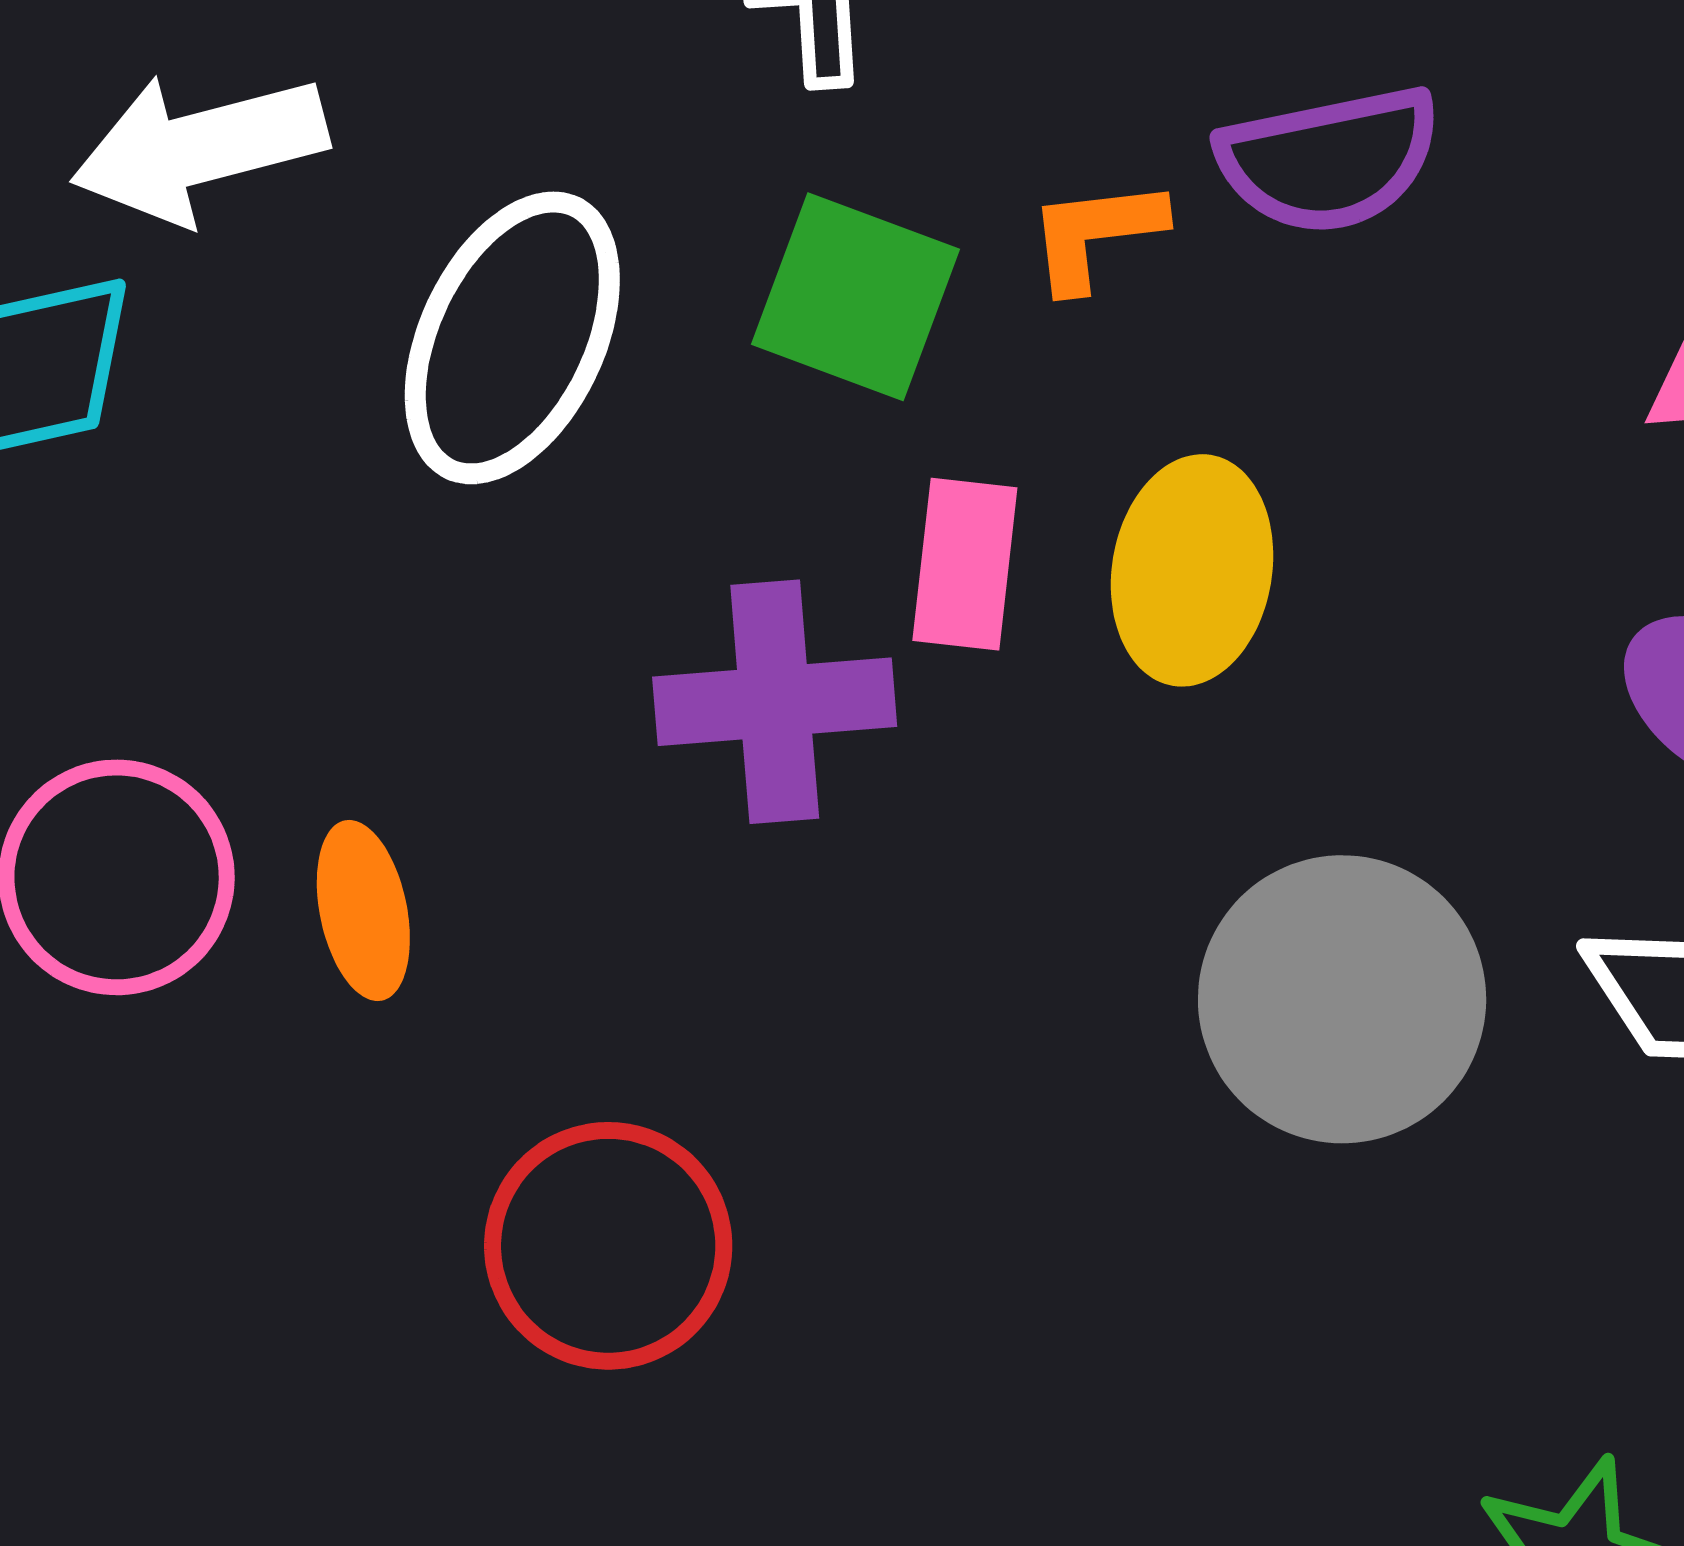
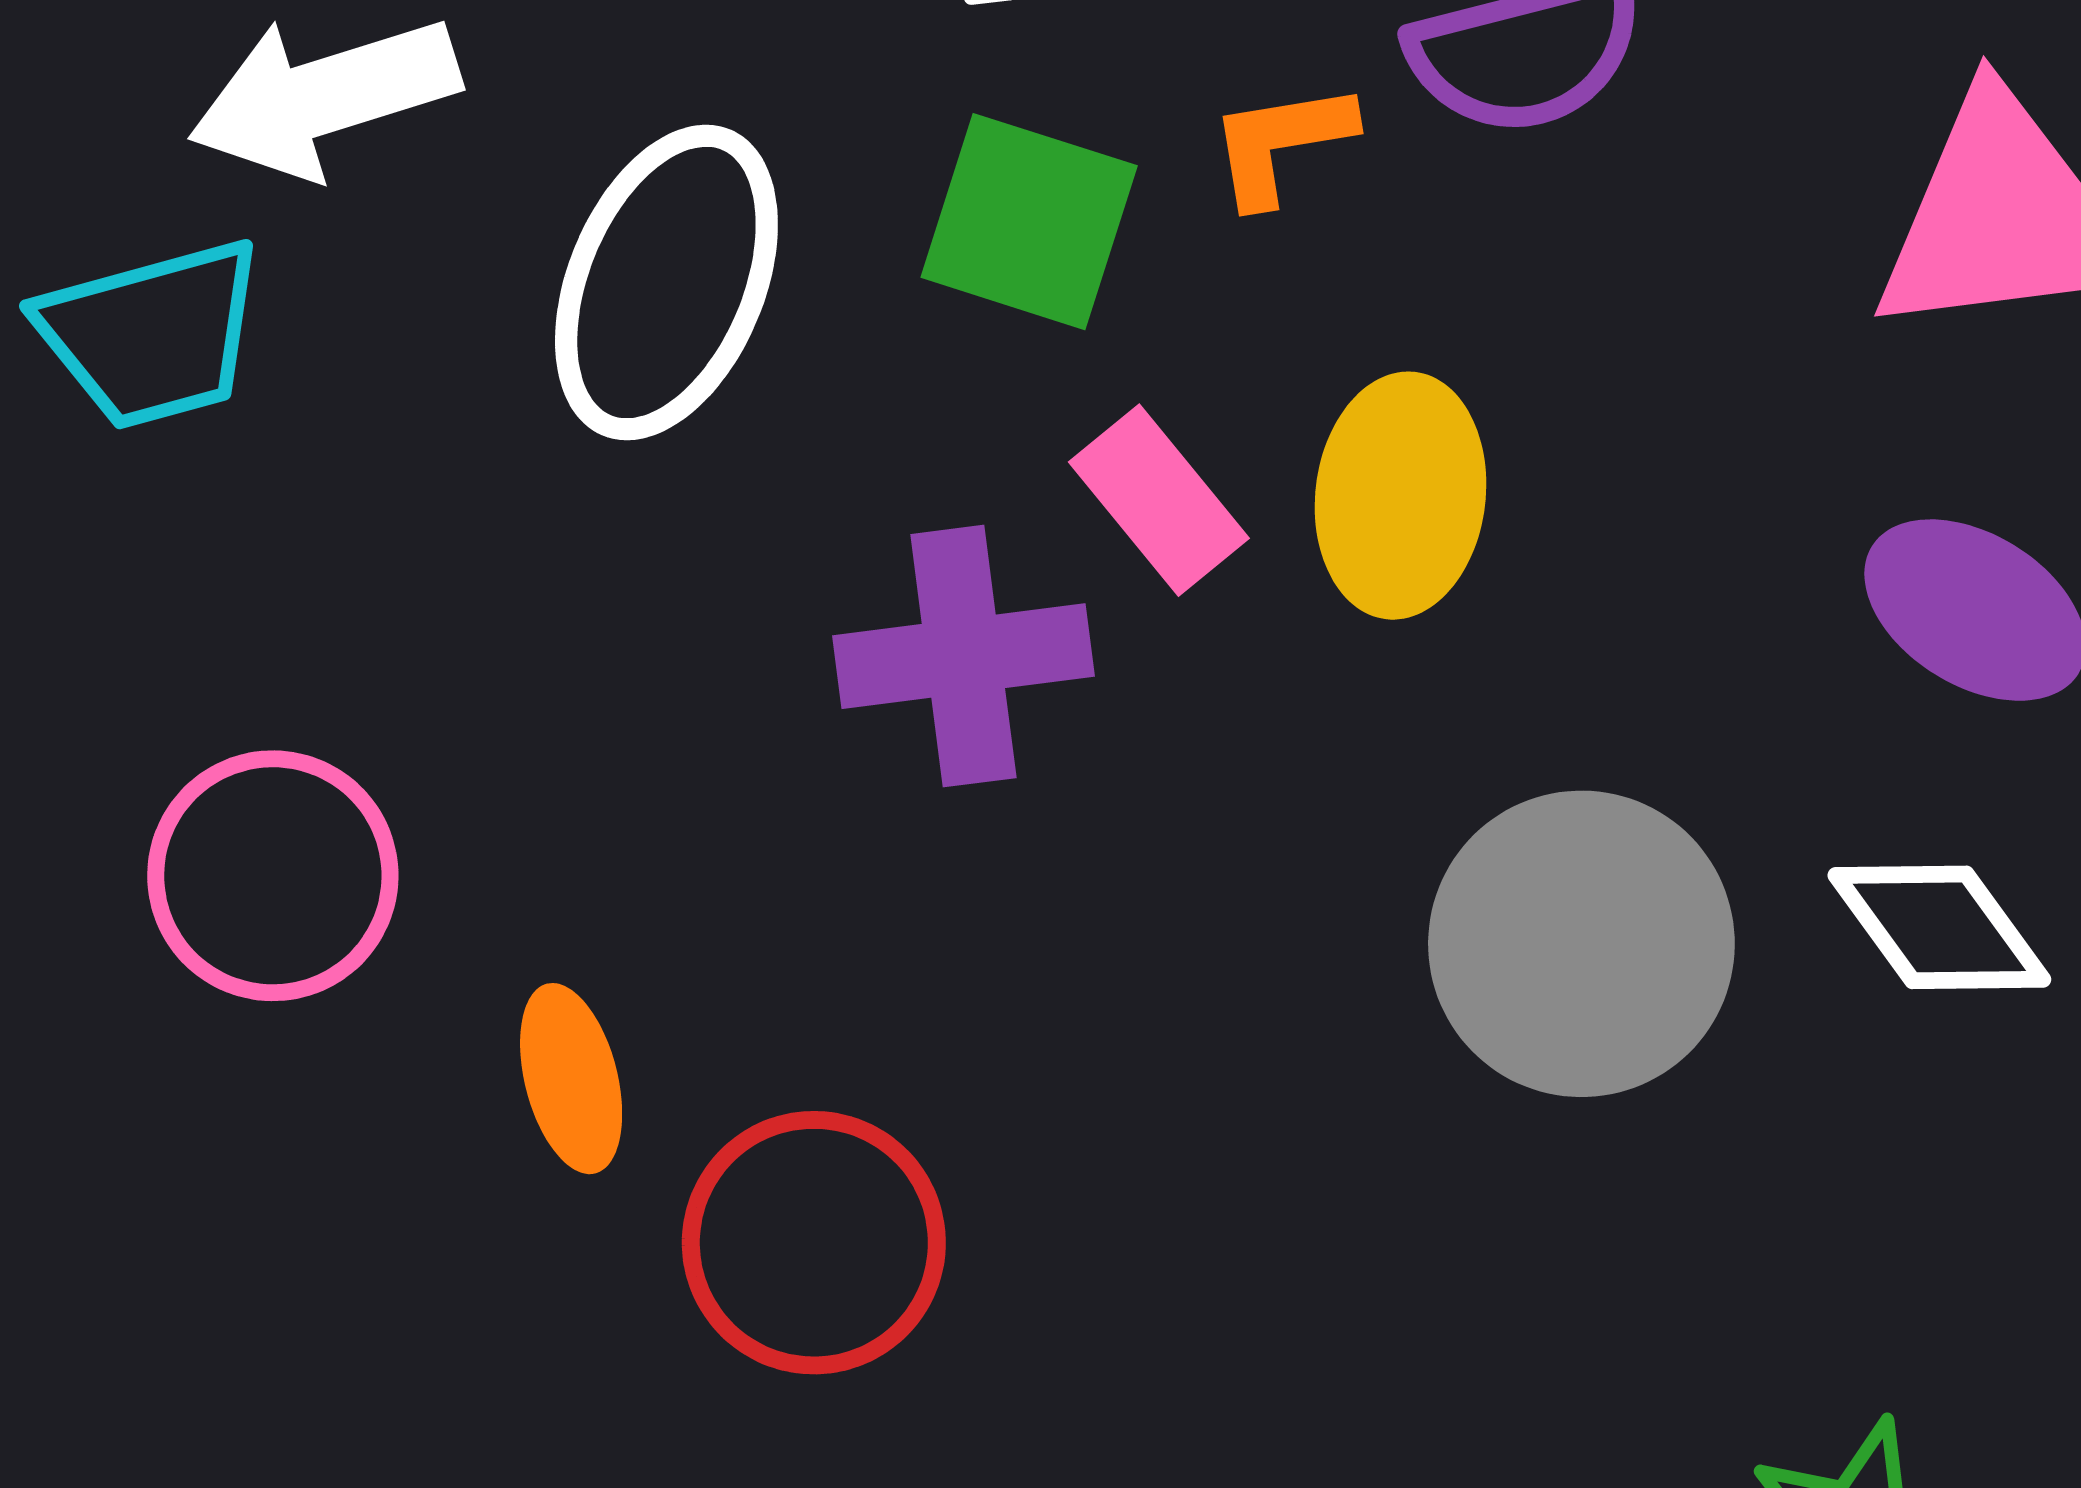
pink rectangle: (965, 564) -> (1159, 500), turned -43
orange ellipse: (363, 910) -> (571, 1079), moved

